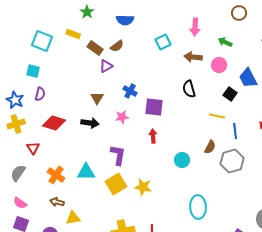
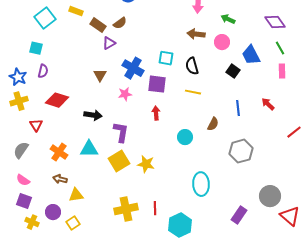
cyan square: (42, 41) -> (45, 18), turned 30
cyan square: (163, 42) -> (166, 58), moved, turned 35
blue cross: (130, 91) -> (133, 68), size x1.5
yellow line: (217, 116) -> (193, 92), moved
black arrow: (90, 123) -> (93, 115), moved
gray hexagon: (232, 161) -> (241, 151), moved

